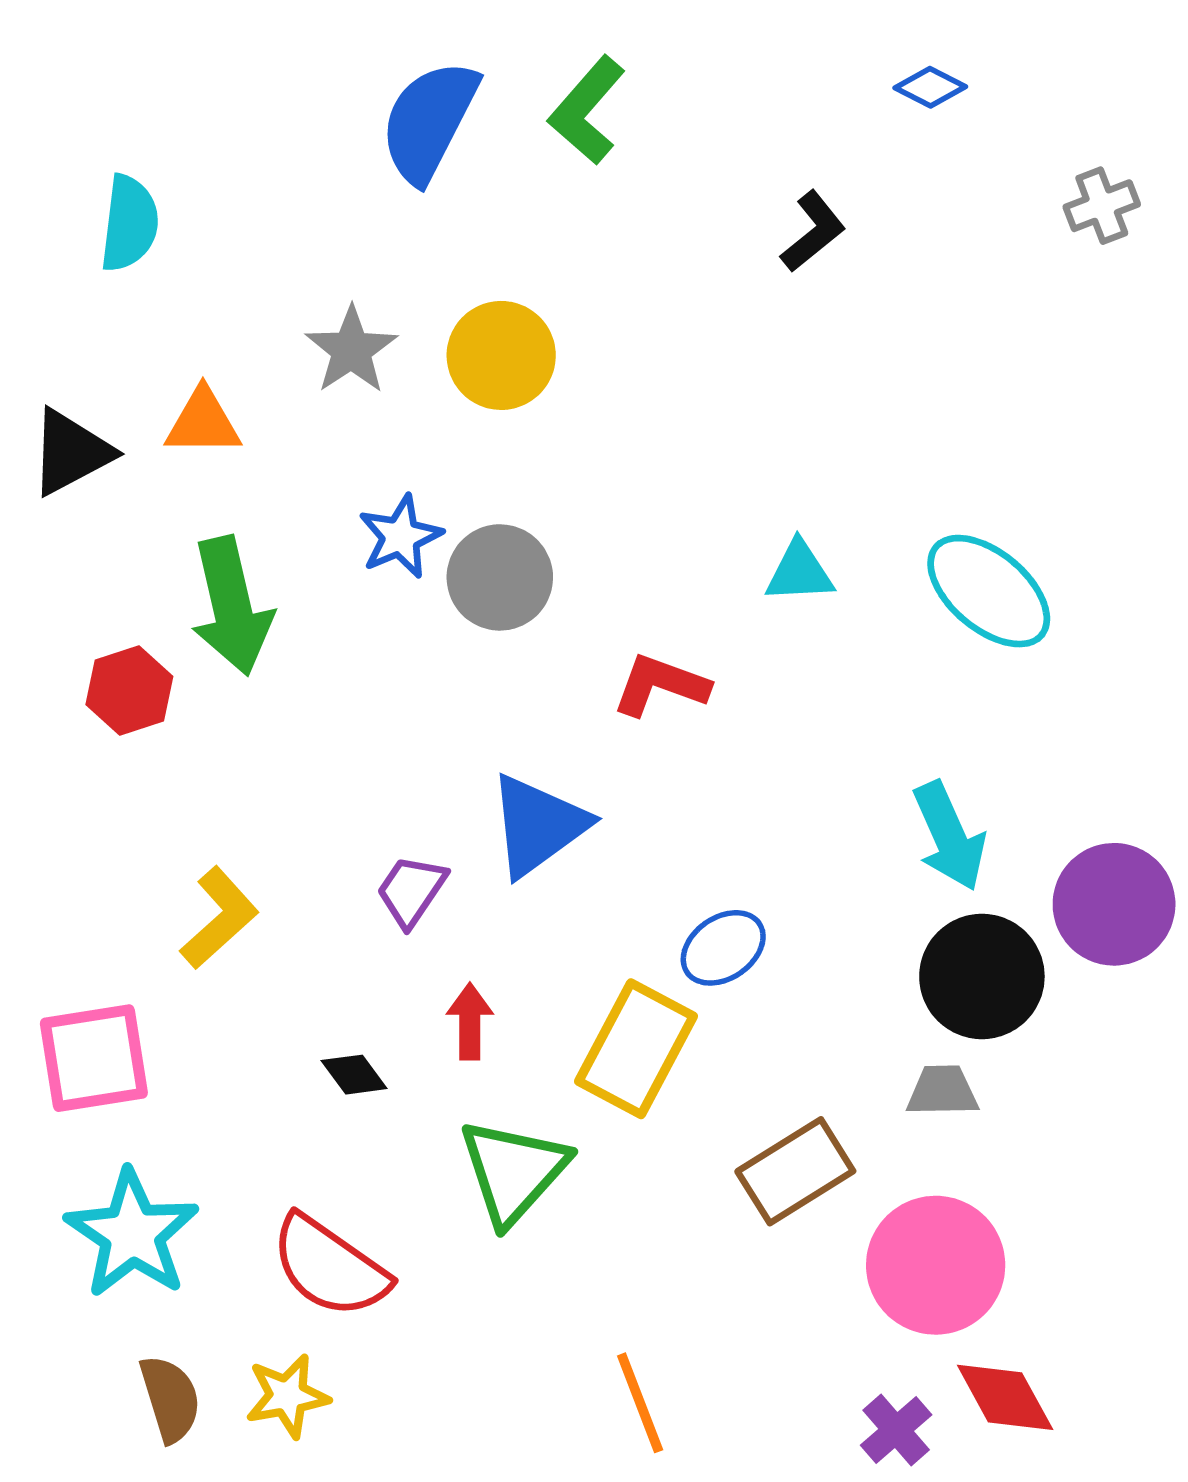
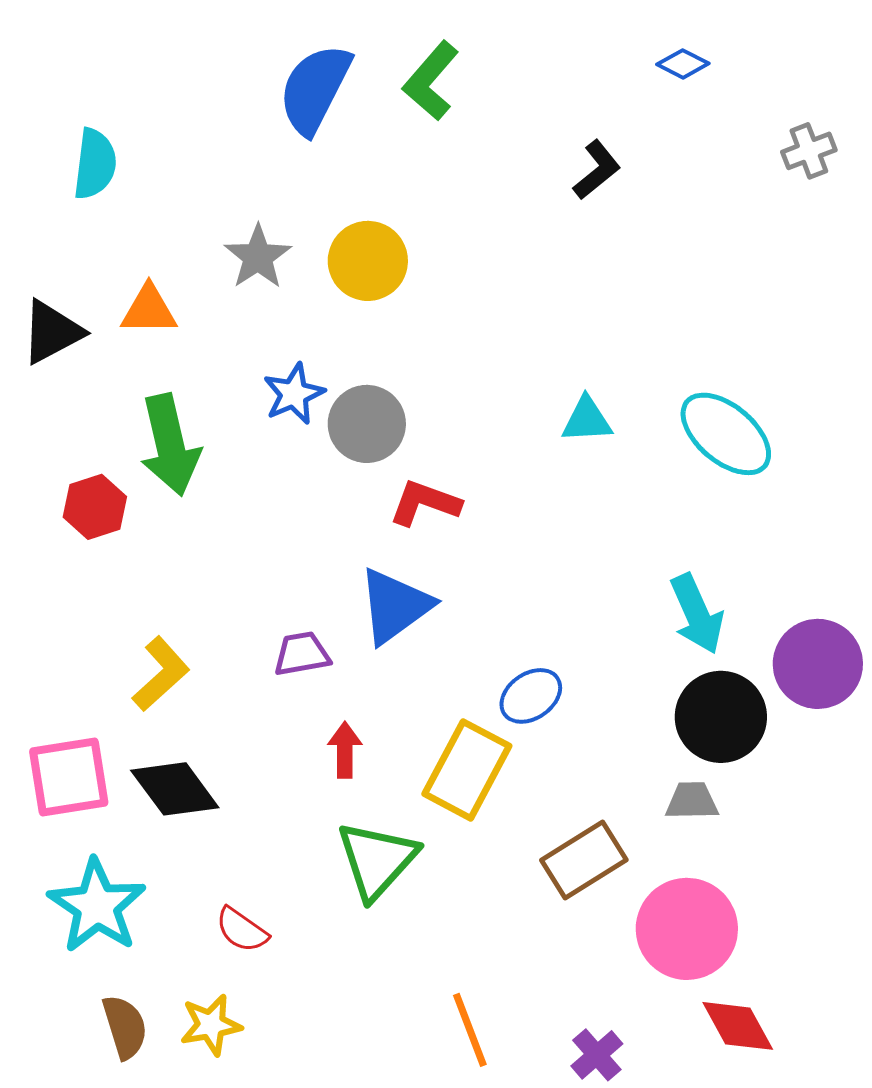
red L-shape: (661, 685) -> (425, 503), moved
purple trapezoid: (411, 891) -> (302, 654), turned 46
black diamond: (354, 1075) -> (175, 789), moved, size x1.8
red semicircle: (330, 1267) -> (242, 930), size x0.6
purple cross: (896, 1430) -> (597, 1055), moved

